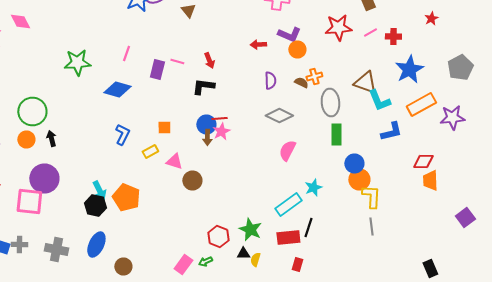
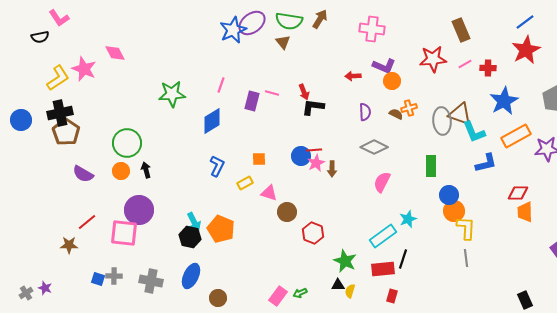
red star: (431, 18) -> (526, 50), size x2.0
black L-shape: (203, 86) -> (313, 107), moved
blue diamond: (117, 90) -> (212, 121), turned -48
gray ellipse: (330, 102) -> (442, 121), moved
brown arrow: (207, 138) -> (332, 169), moved
red hexagon: (218, 236) -> (313, 233), moved

